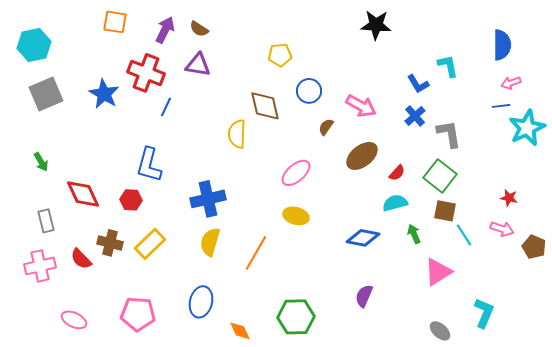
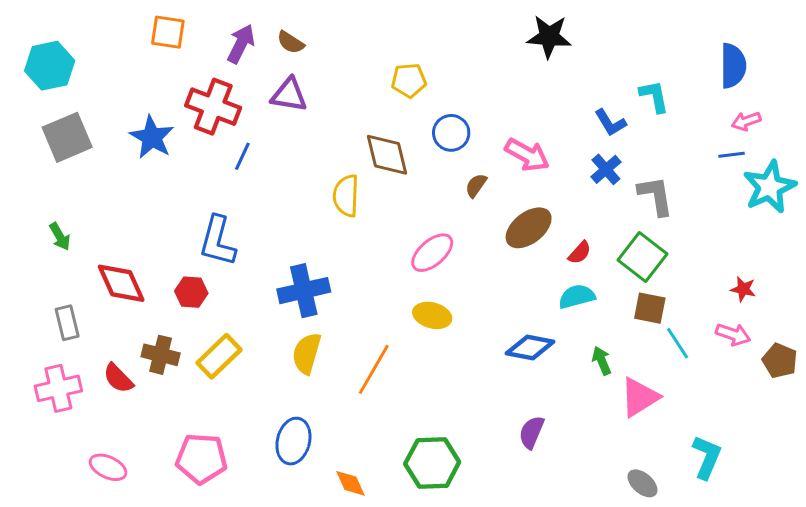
green arrow: (414, 234) -> (602, 361), moved

